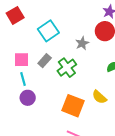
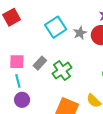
cyan square: (48, 31) -> (56, 27), moved
gray star: (82, 43) -> (80, 33), moved

